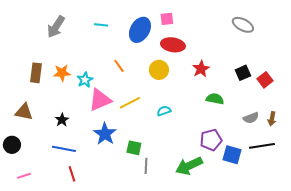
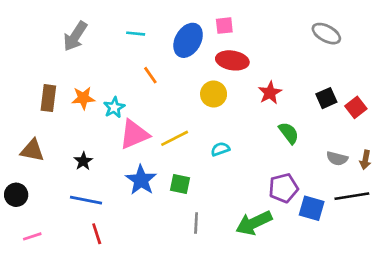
orange line: (119, 66) -> (150, 75), moved
green semicircle: (215, 99) -> (289, 133), turned 42
gray semicircle: (251, 118) -> (337, 158), turned 35
green square: (134, 148) -> (180, 184), moved

